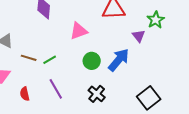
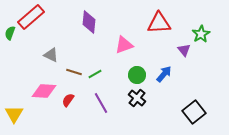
blue arrow: (119, 60) -> (164, 74), size x0.7
red semicircle: (25, 94) -> (68, 100), moved, turned 48
black cross: (97, 94) -> (137, 98), moved

